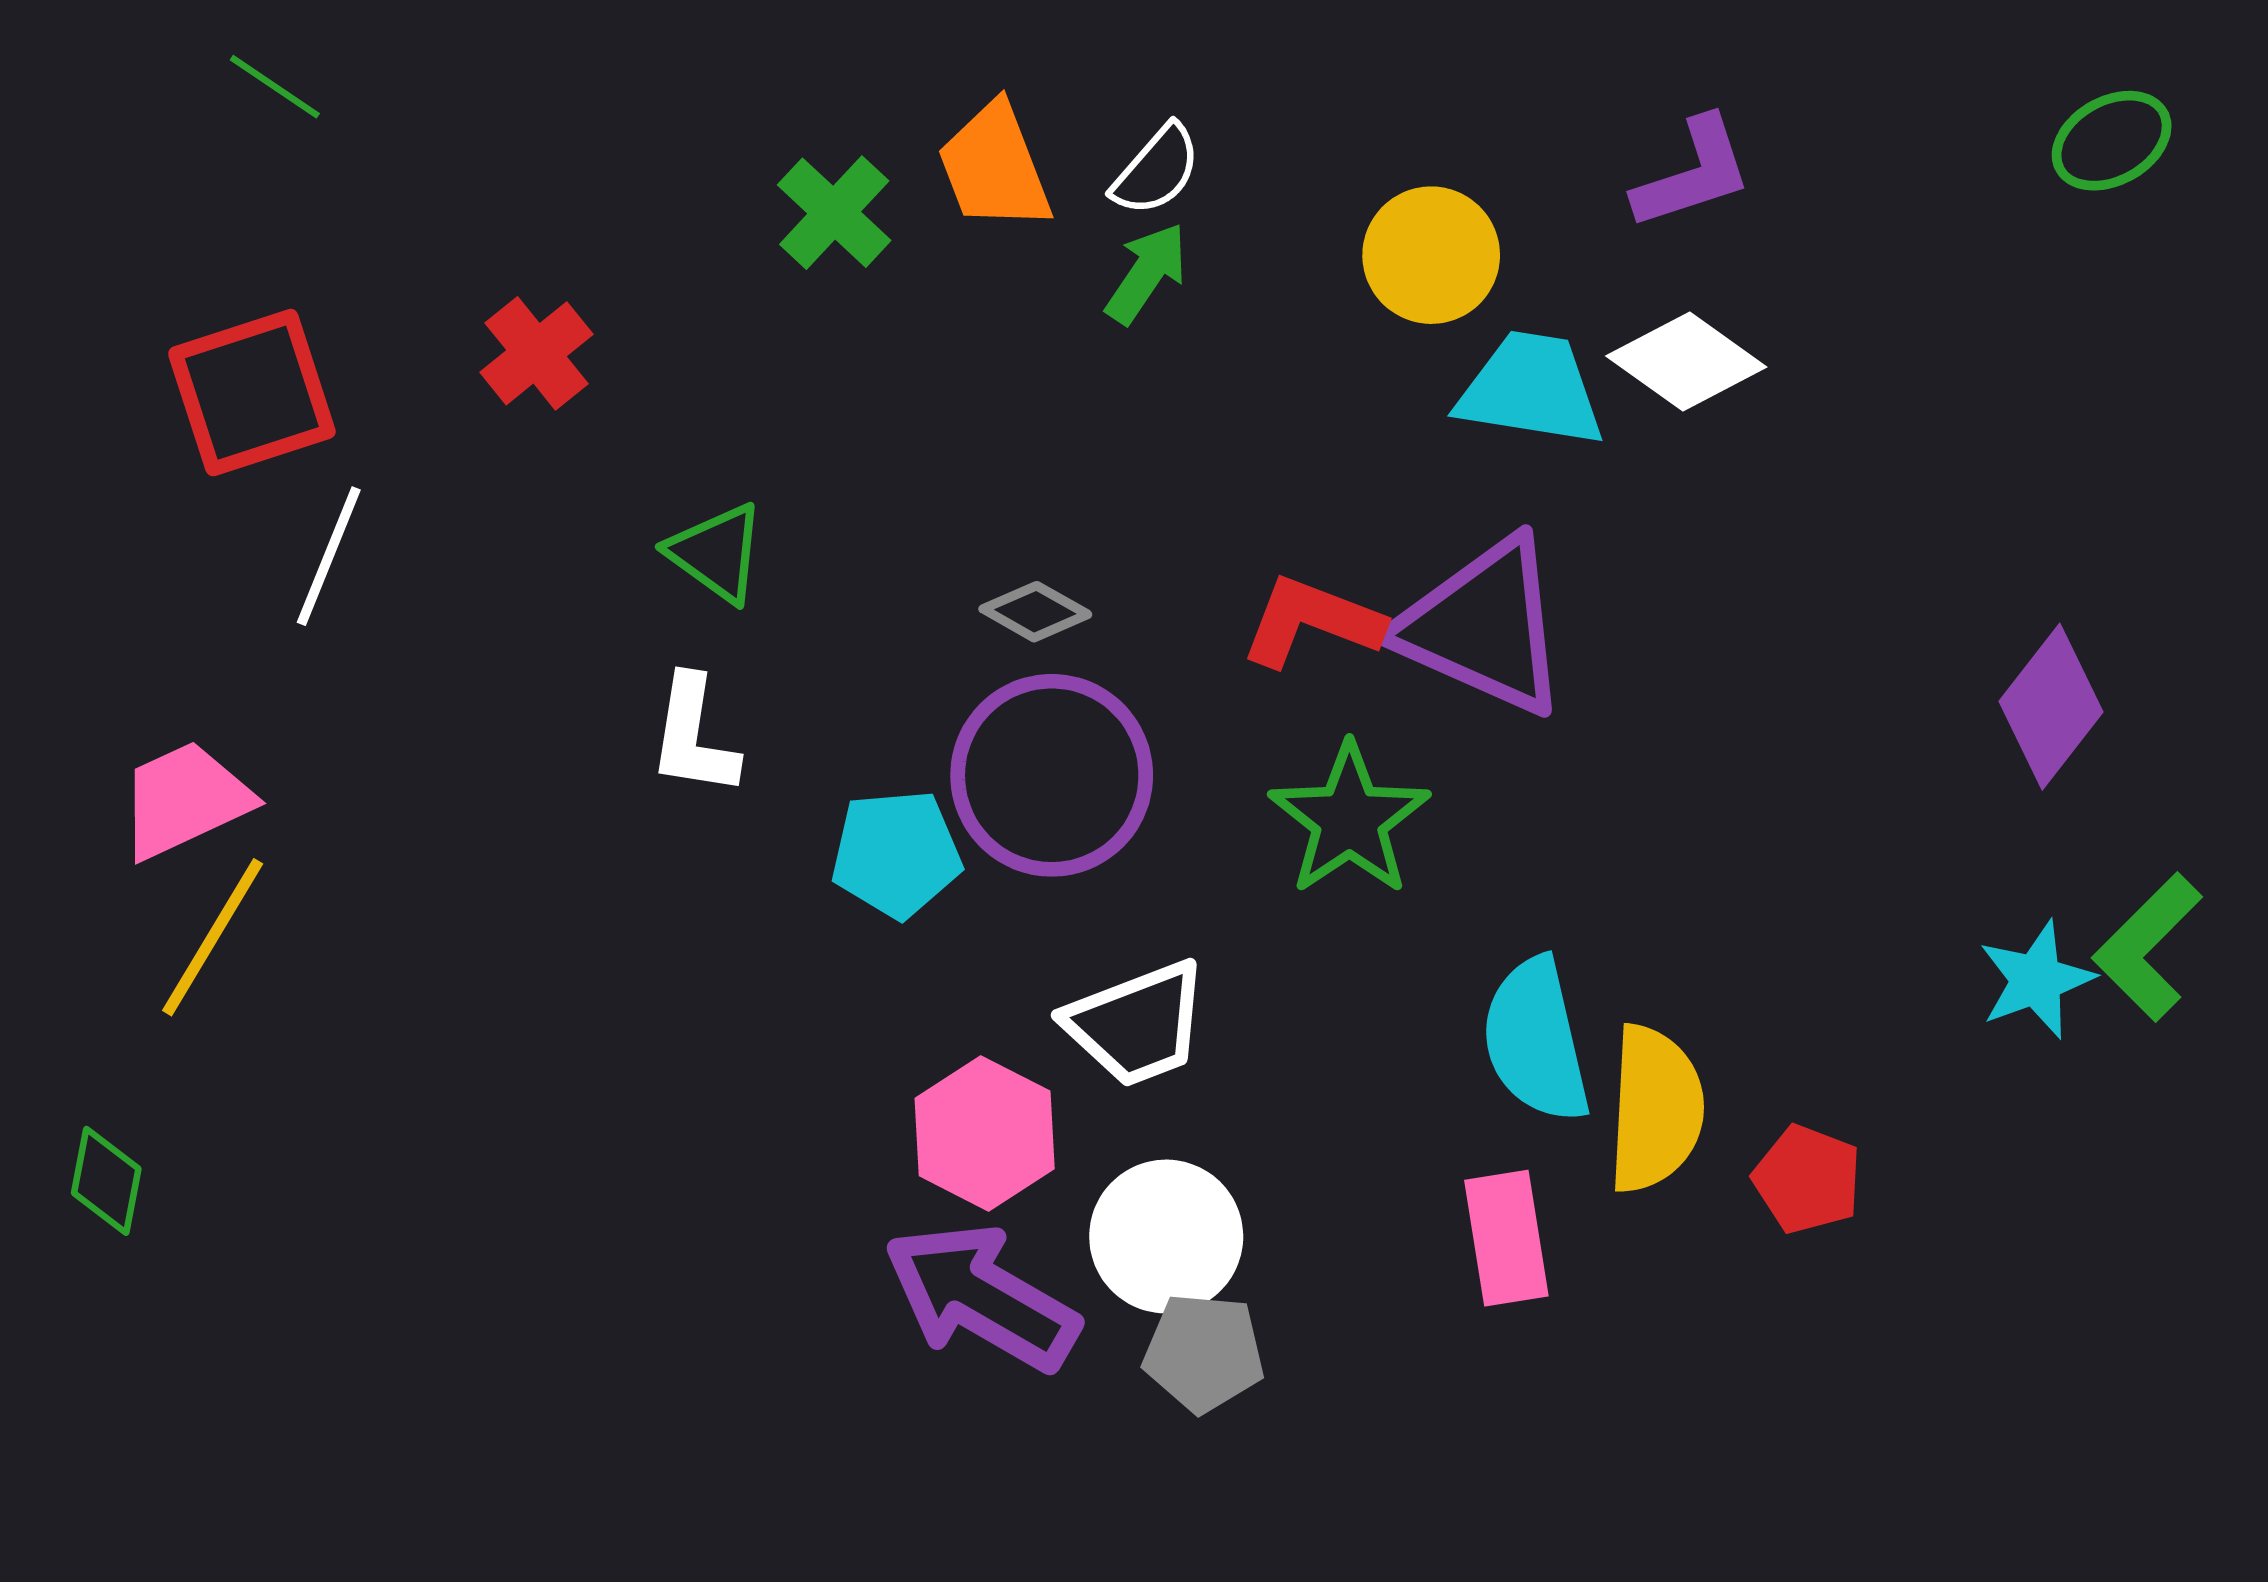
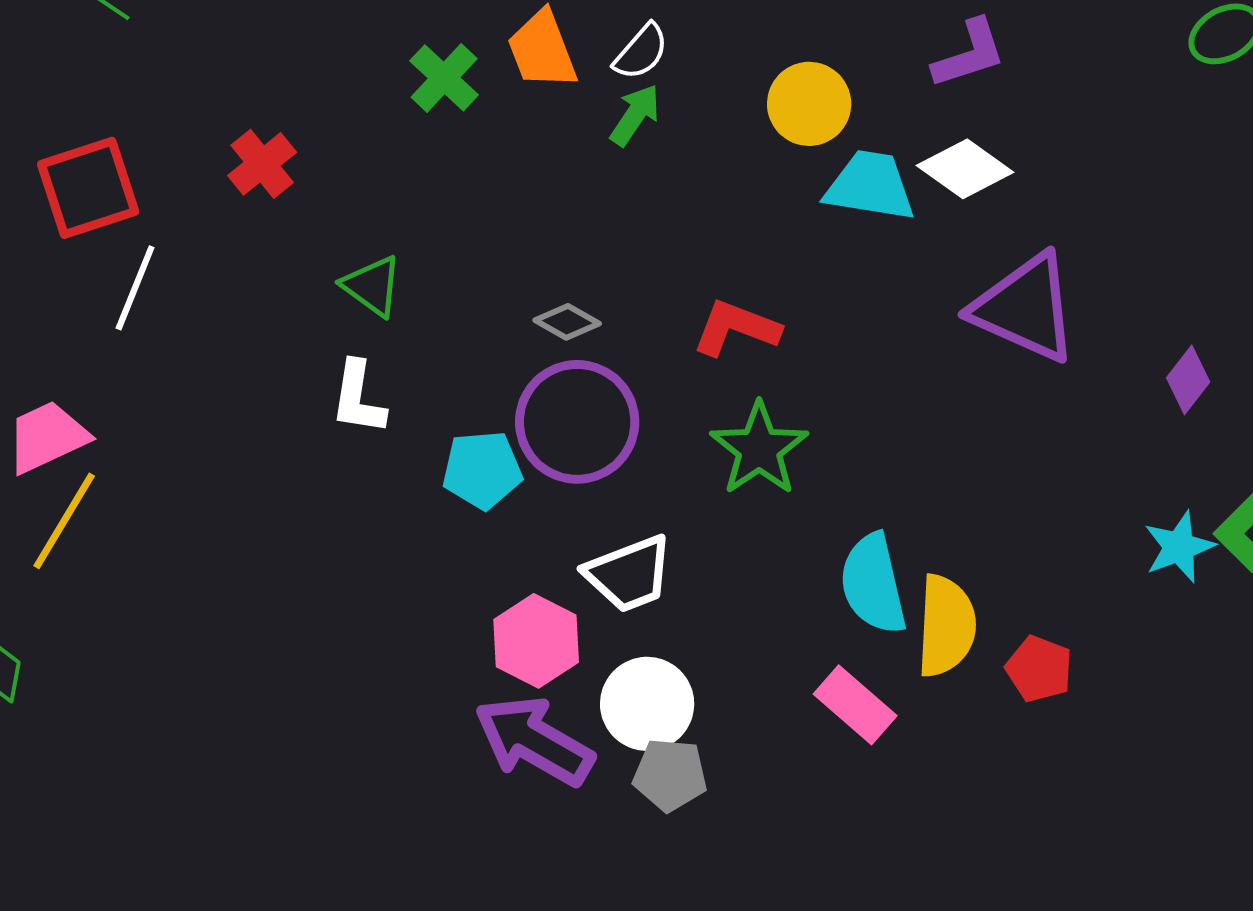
purple triangle: (1483, 626) -> (1025, 308), moved
purple diamond: (2051, 707) -> (1188, 380), size x0.7
pink rectangle: (1506, 1238) -> (855, 705), turned -40

